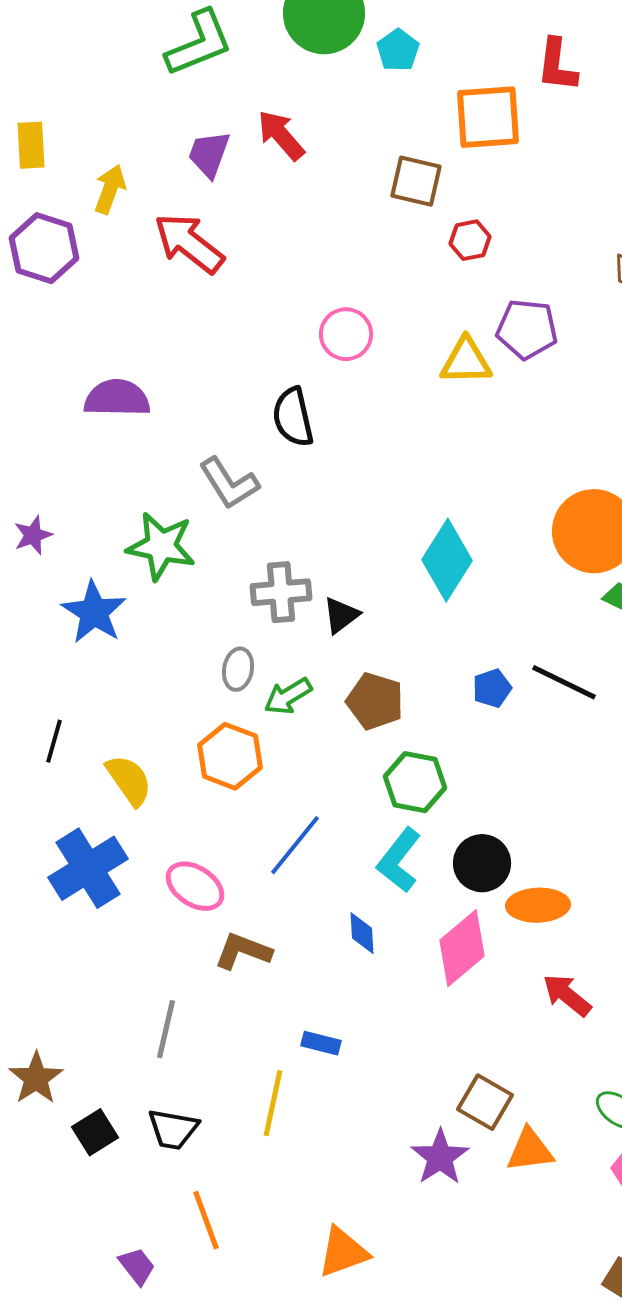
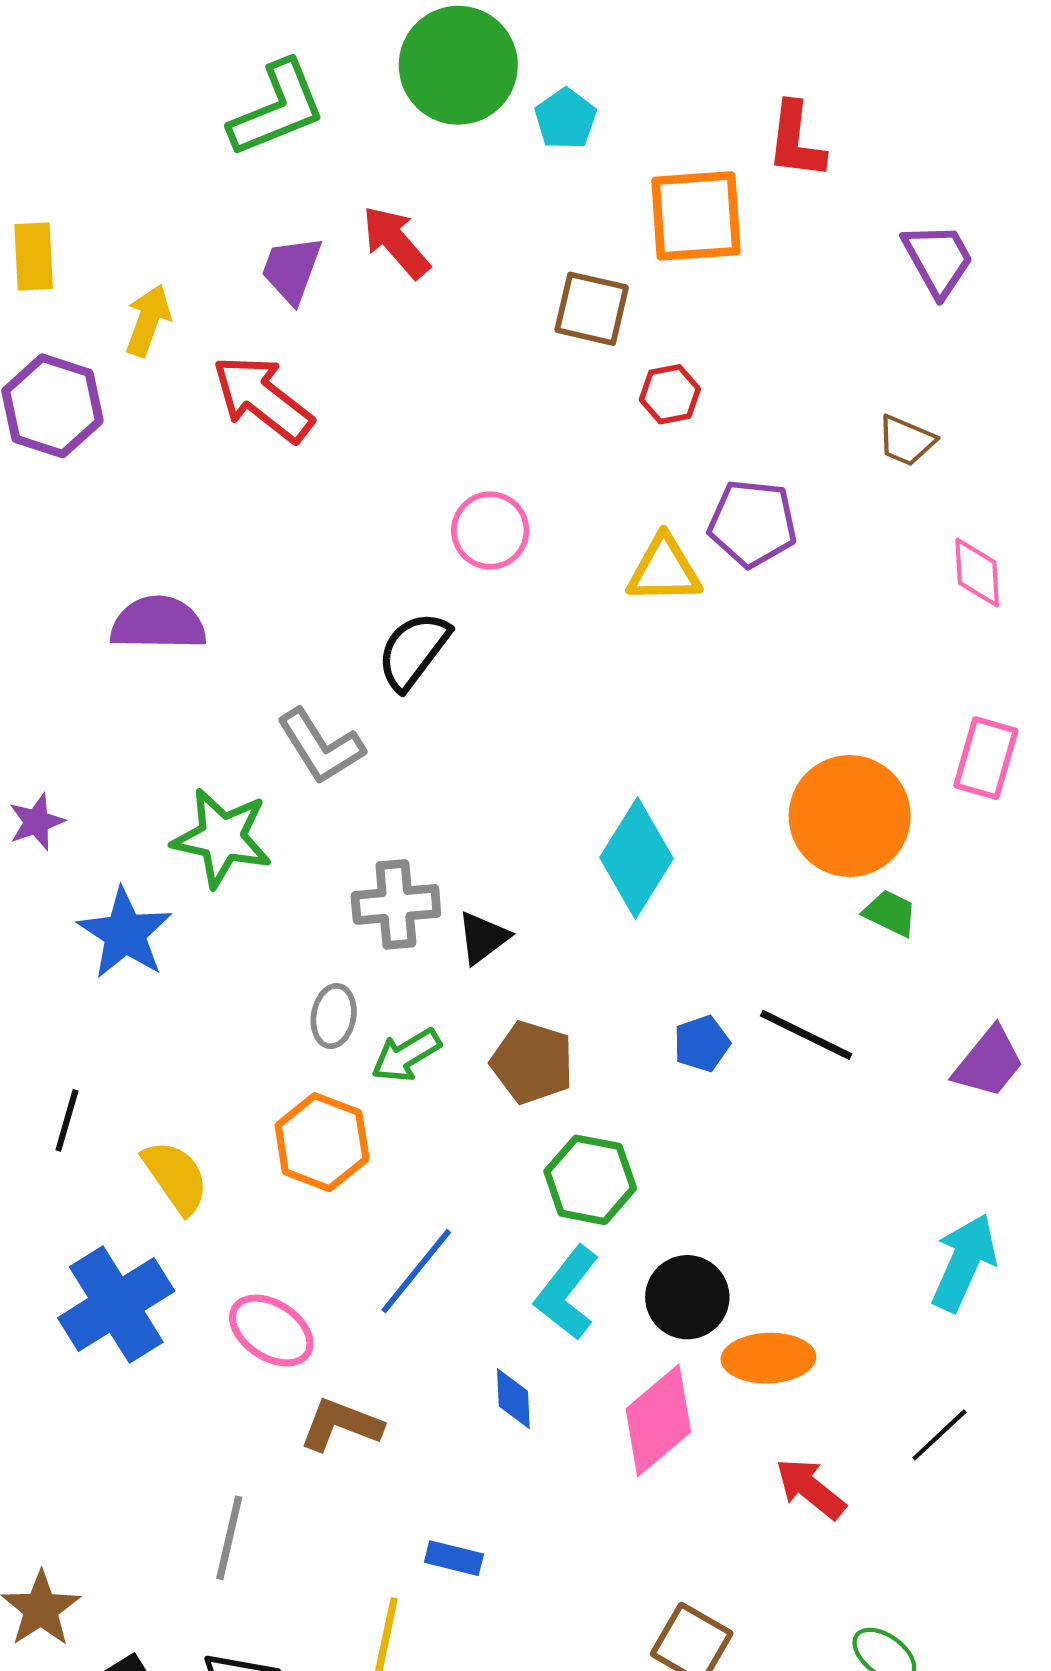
black semicircle: (293, 417) -> (413, 651), turned 50

